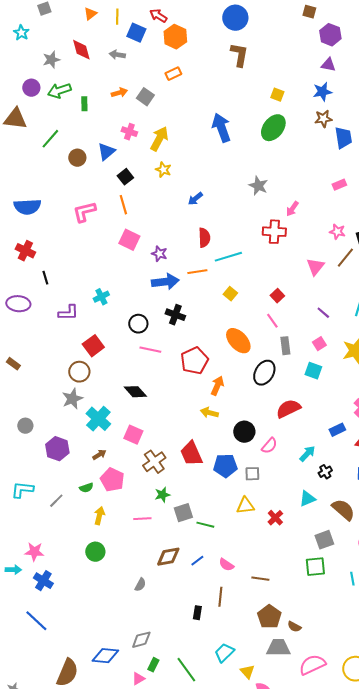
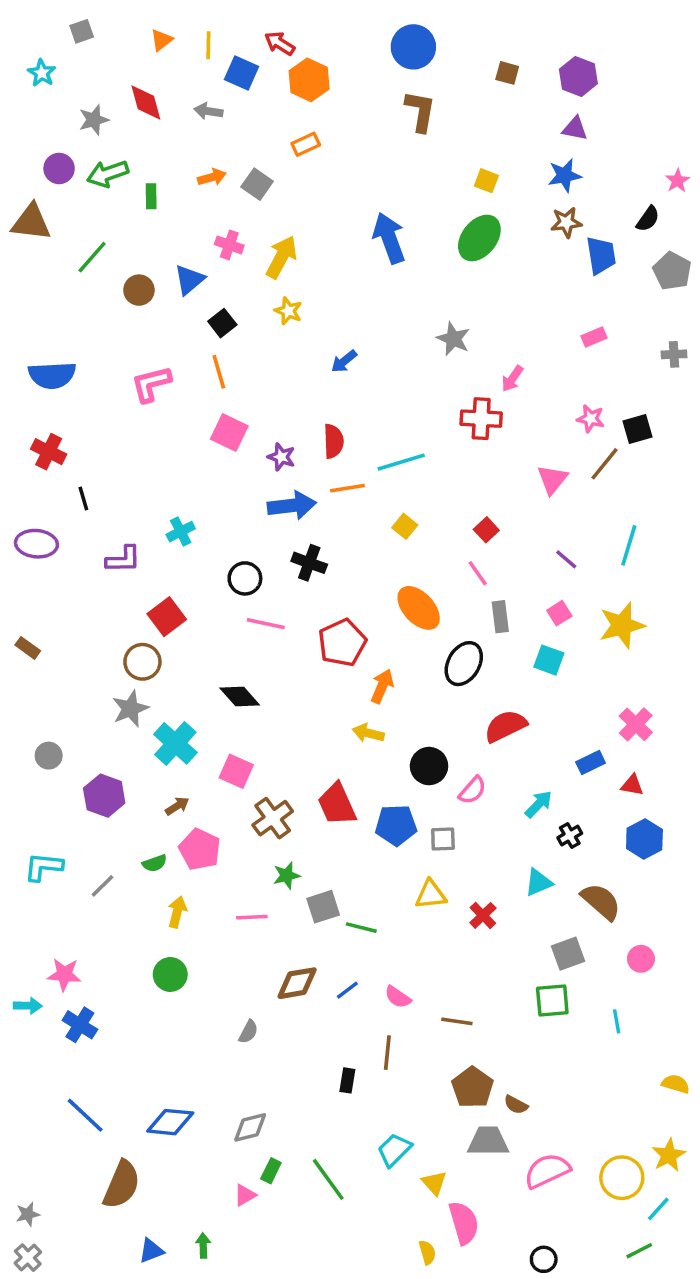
brown square: (309, 12) -> (507, 73), moved
red semicircle: (204, 238) -> (333, 441), moved
blue line: (36, 621) -> (85, 1115), moved
blue diamond: (105, 656) -> (170, 1122), moved

